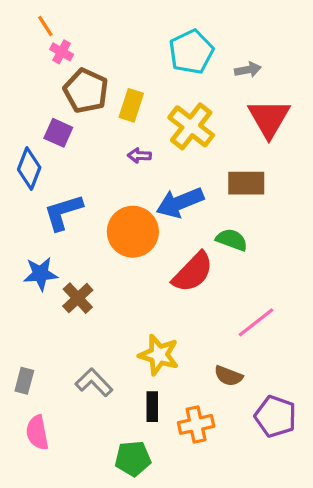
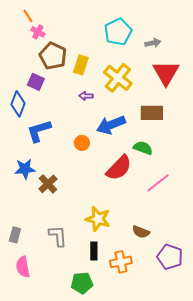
orange circle: (133, 232) -> (82, 143), size x0.5
pink line: (256, 322) -> (158, 183), moved
gray L-shape: (94, 382) -> (58, 236), turned 40

